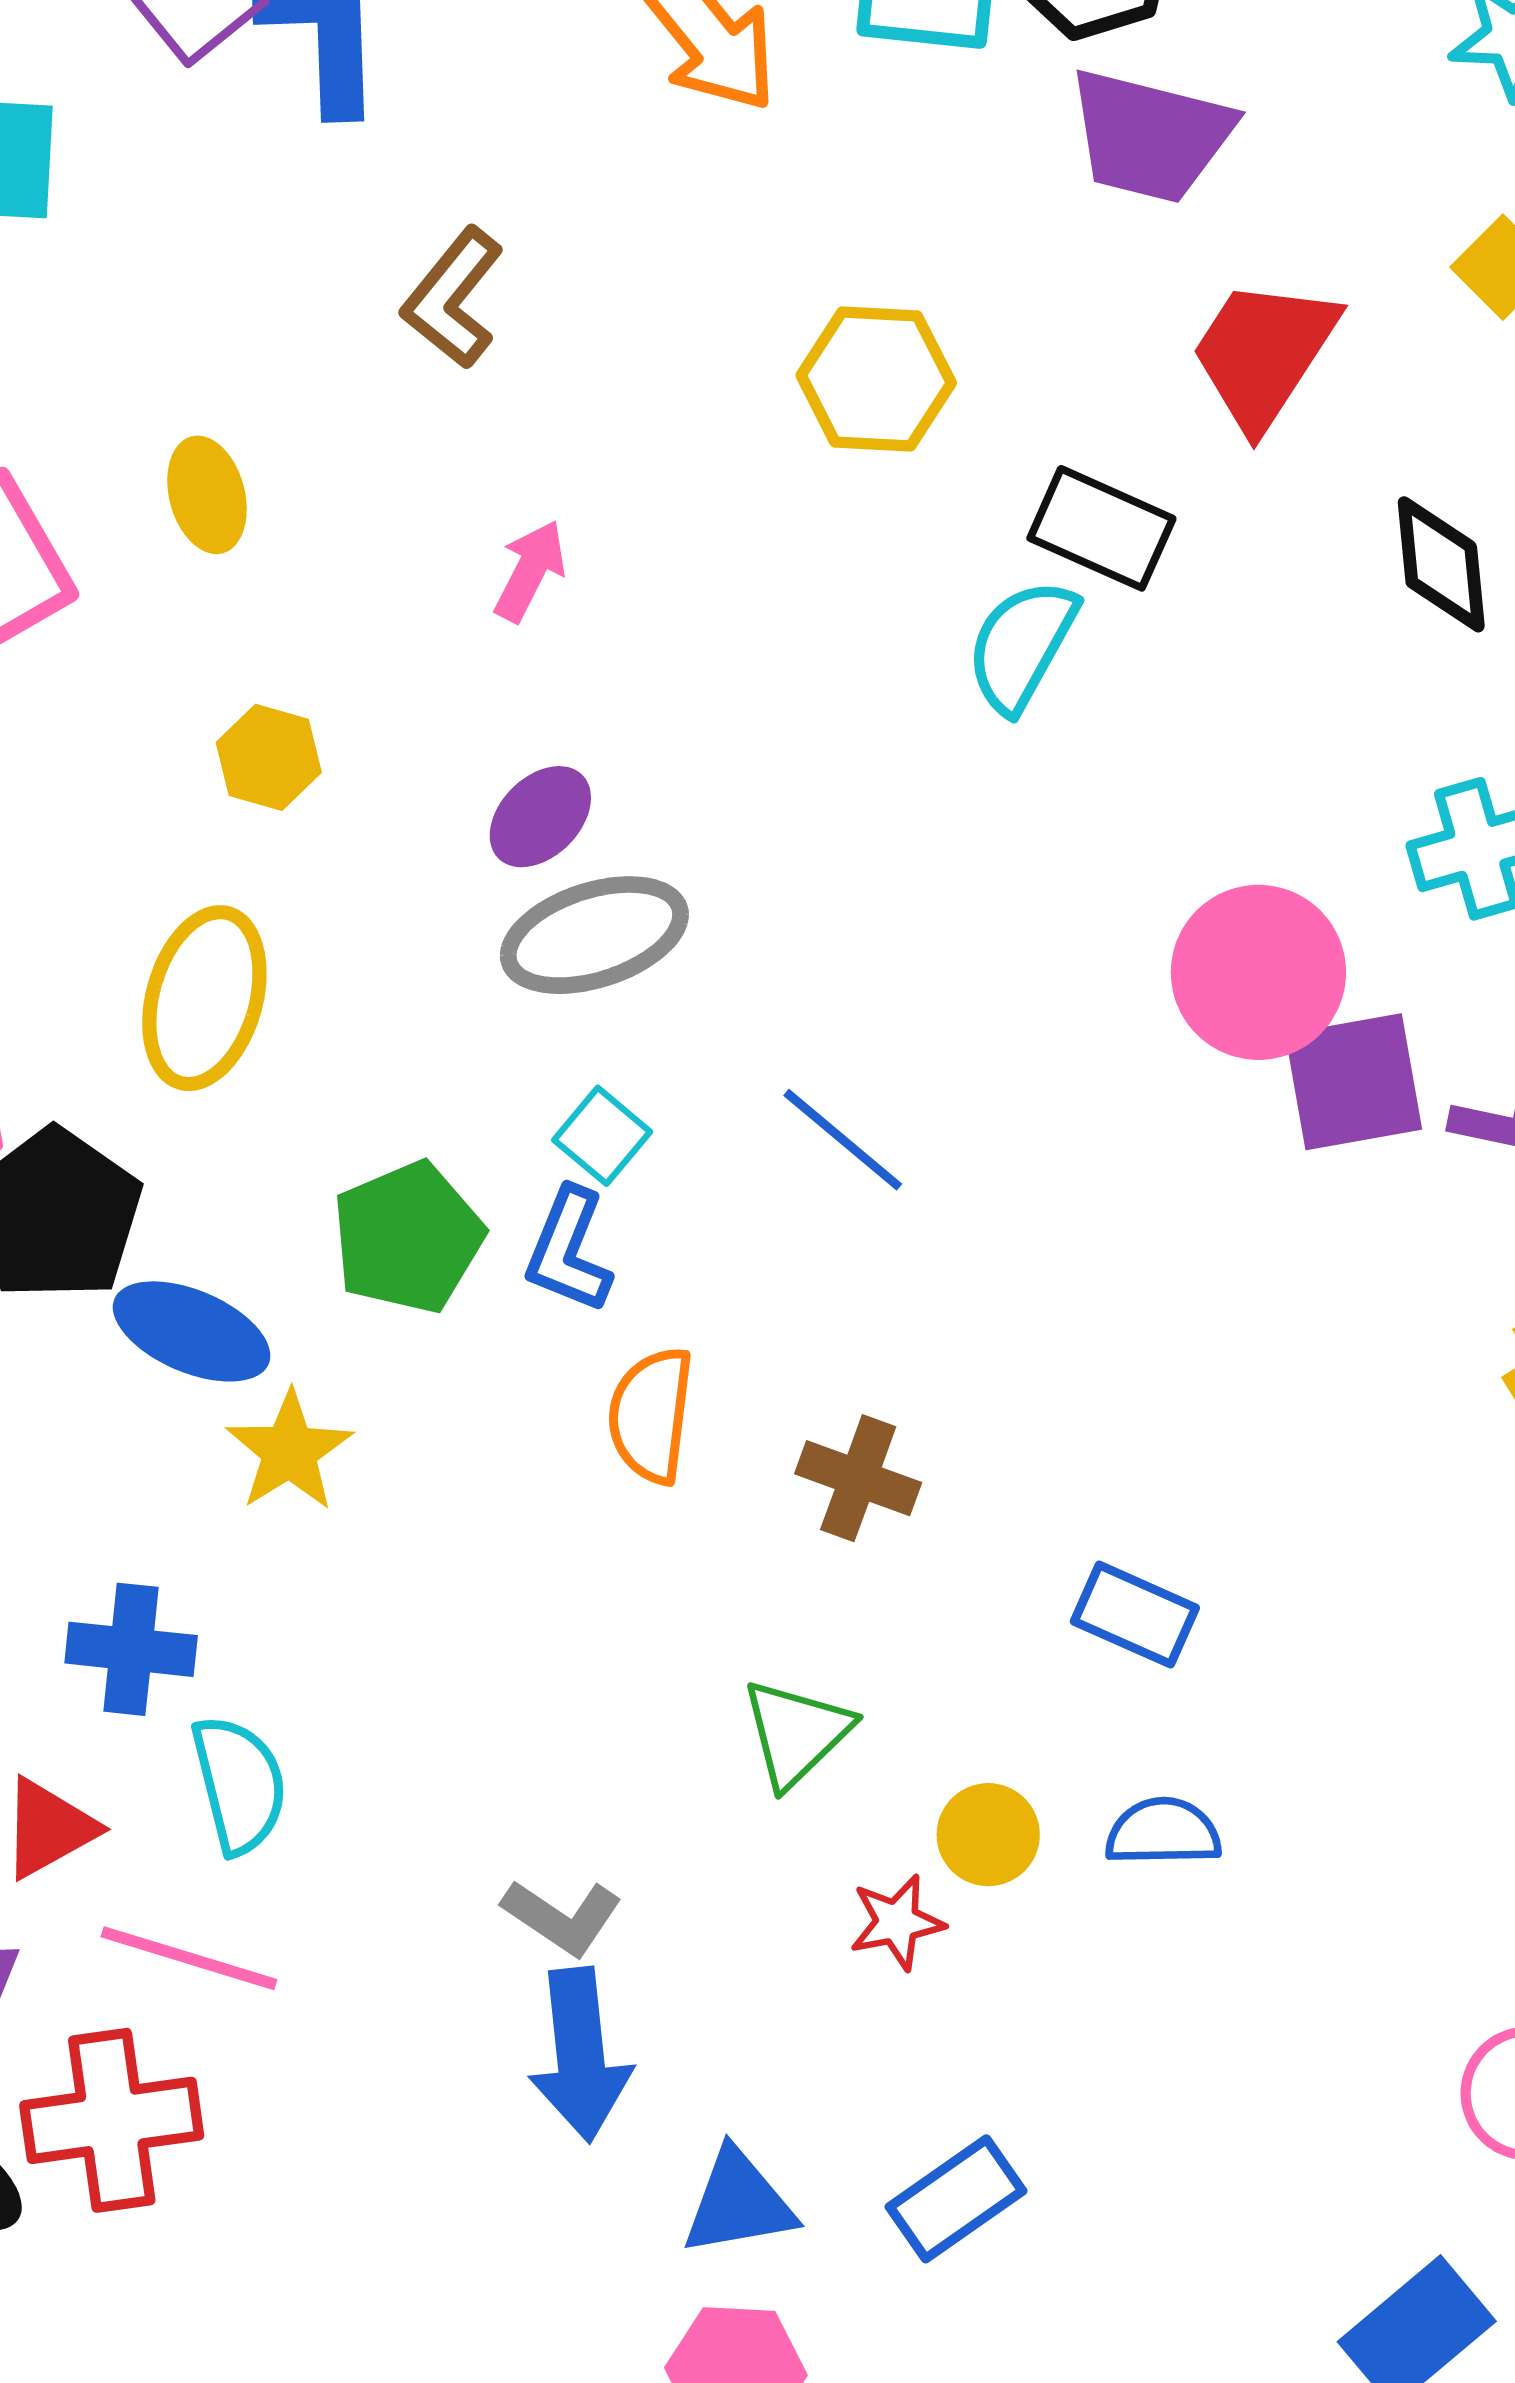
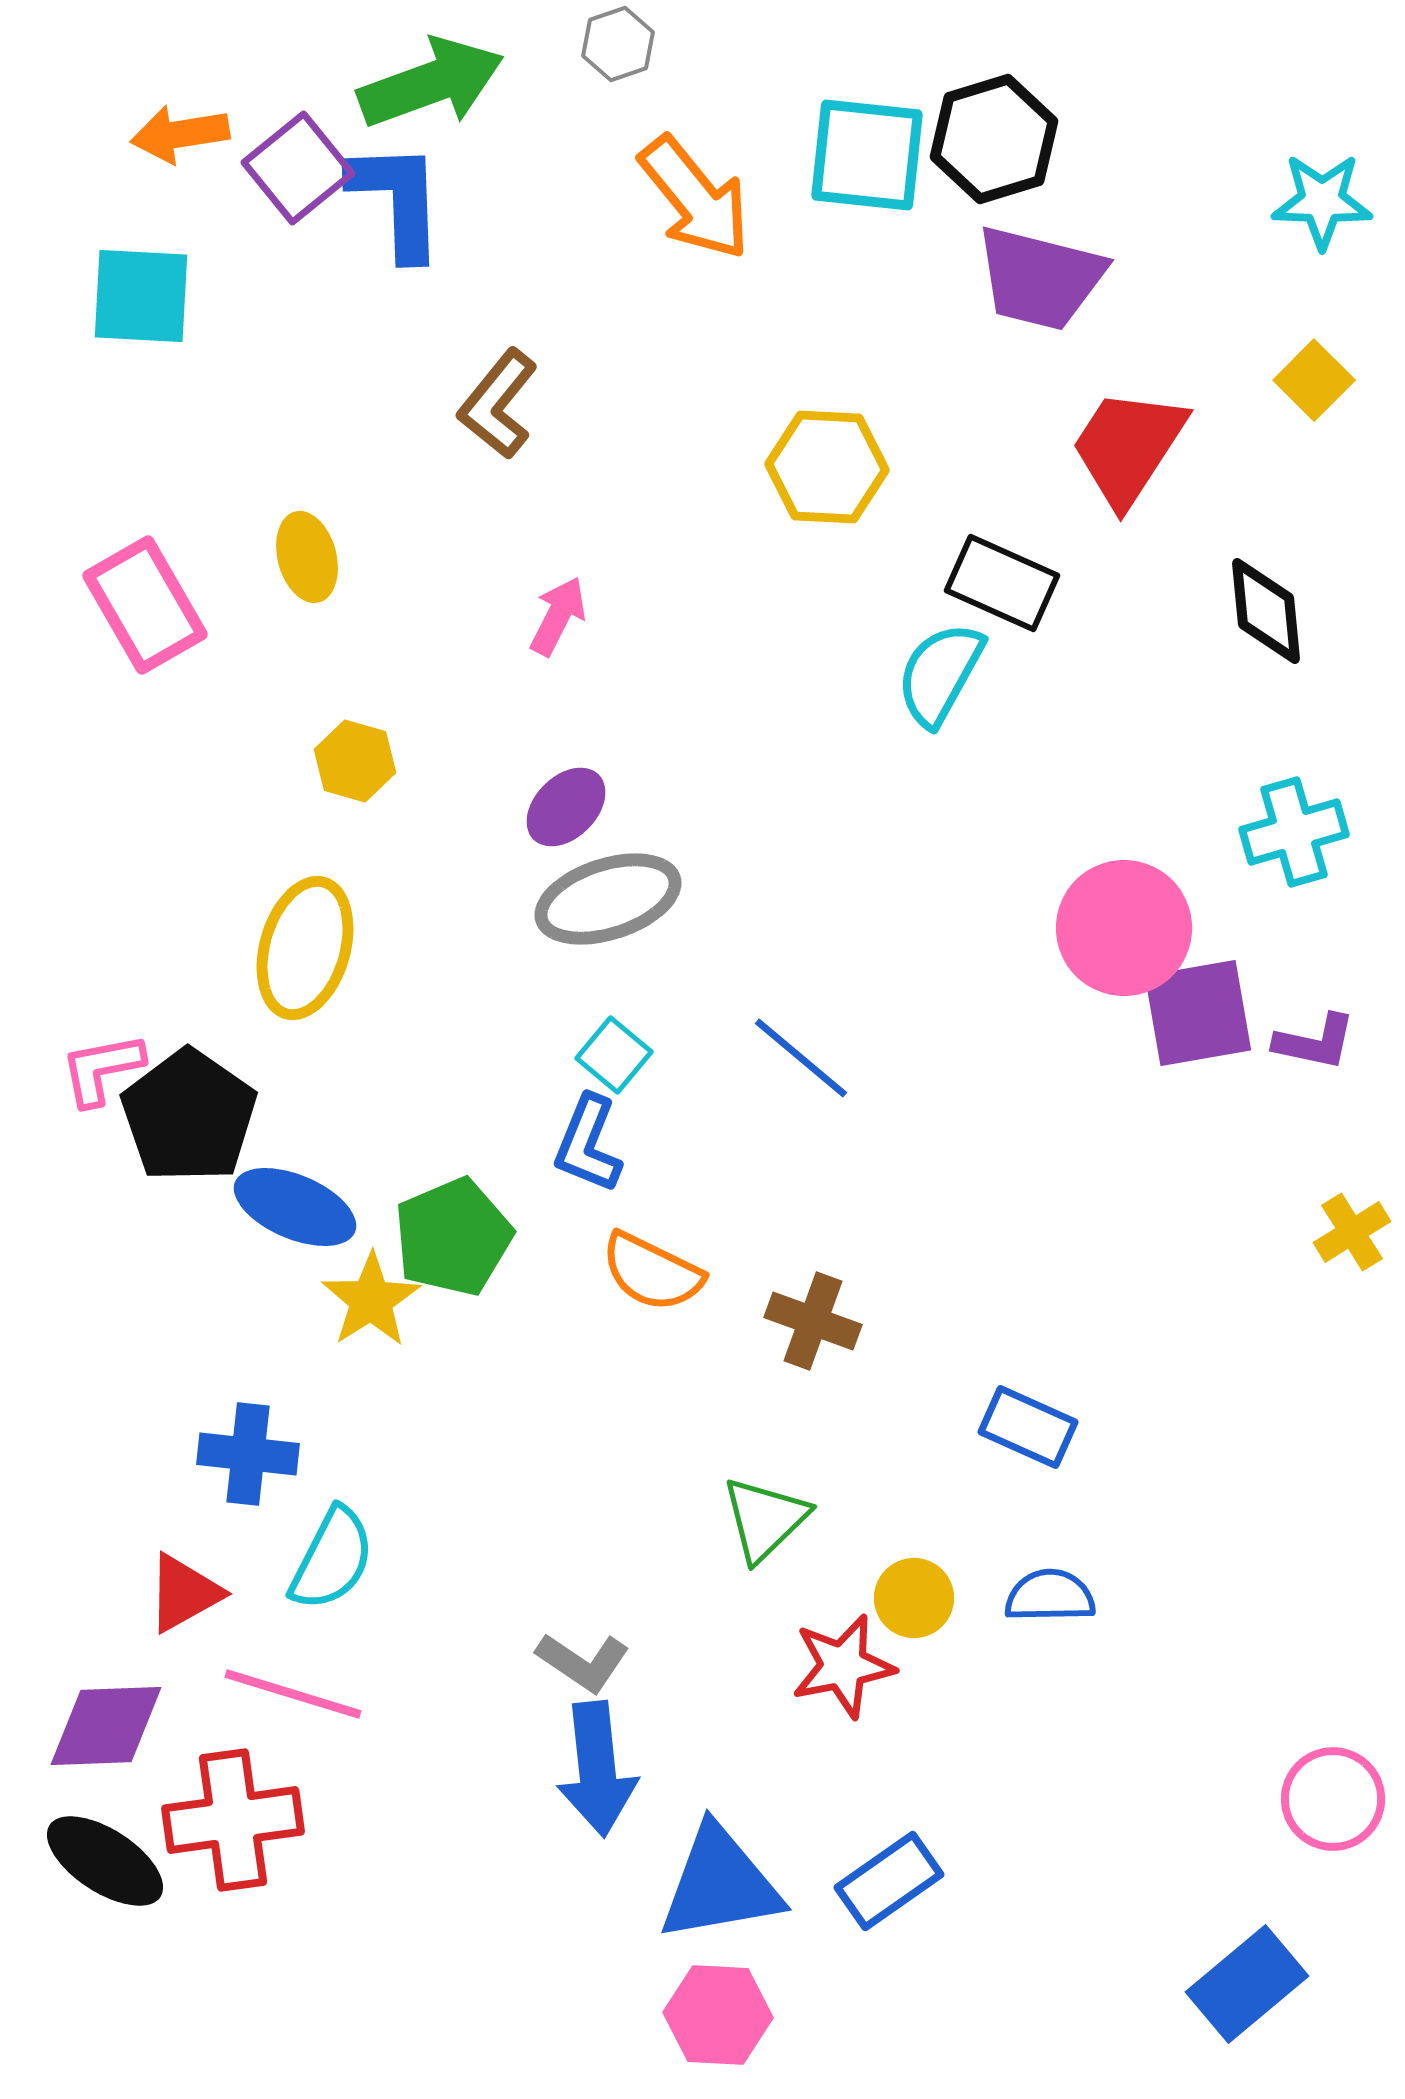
green pentagon: (408, 1237) -> (453, 1237), moved
orange semicircle: (651, 1415) -> (652, 1272), turned -71
cyan semicircle: (239, 1784) -> (332, 1559), turned 41
red star: (897, 1922) -> (843, 1666), size x1.4
blue triangle: (739, 2203) -> (720, 1884), size x1.4

